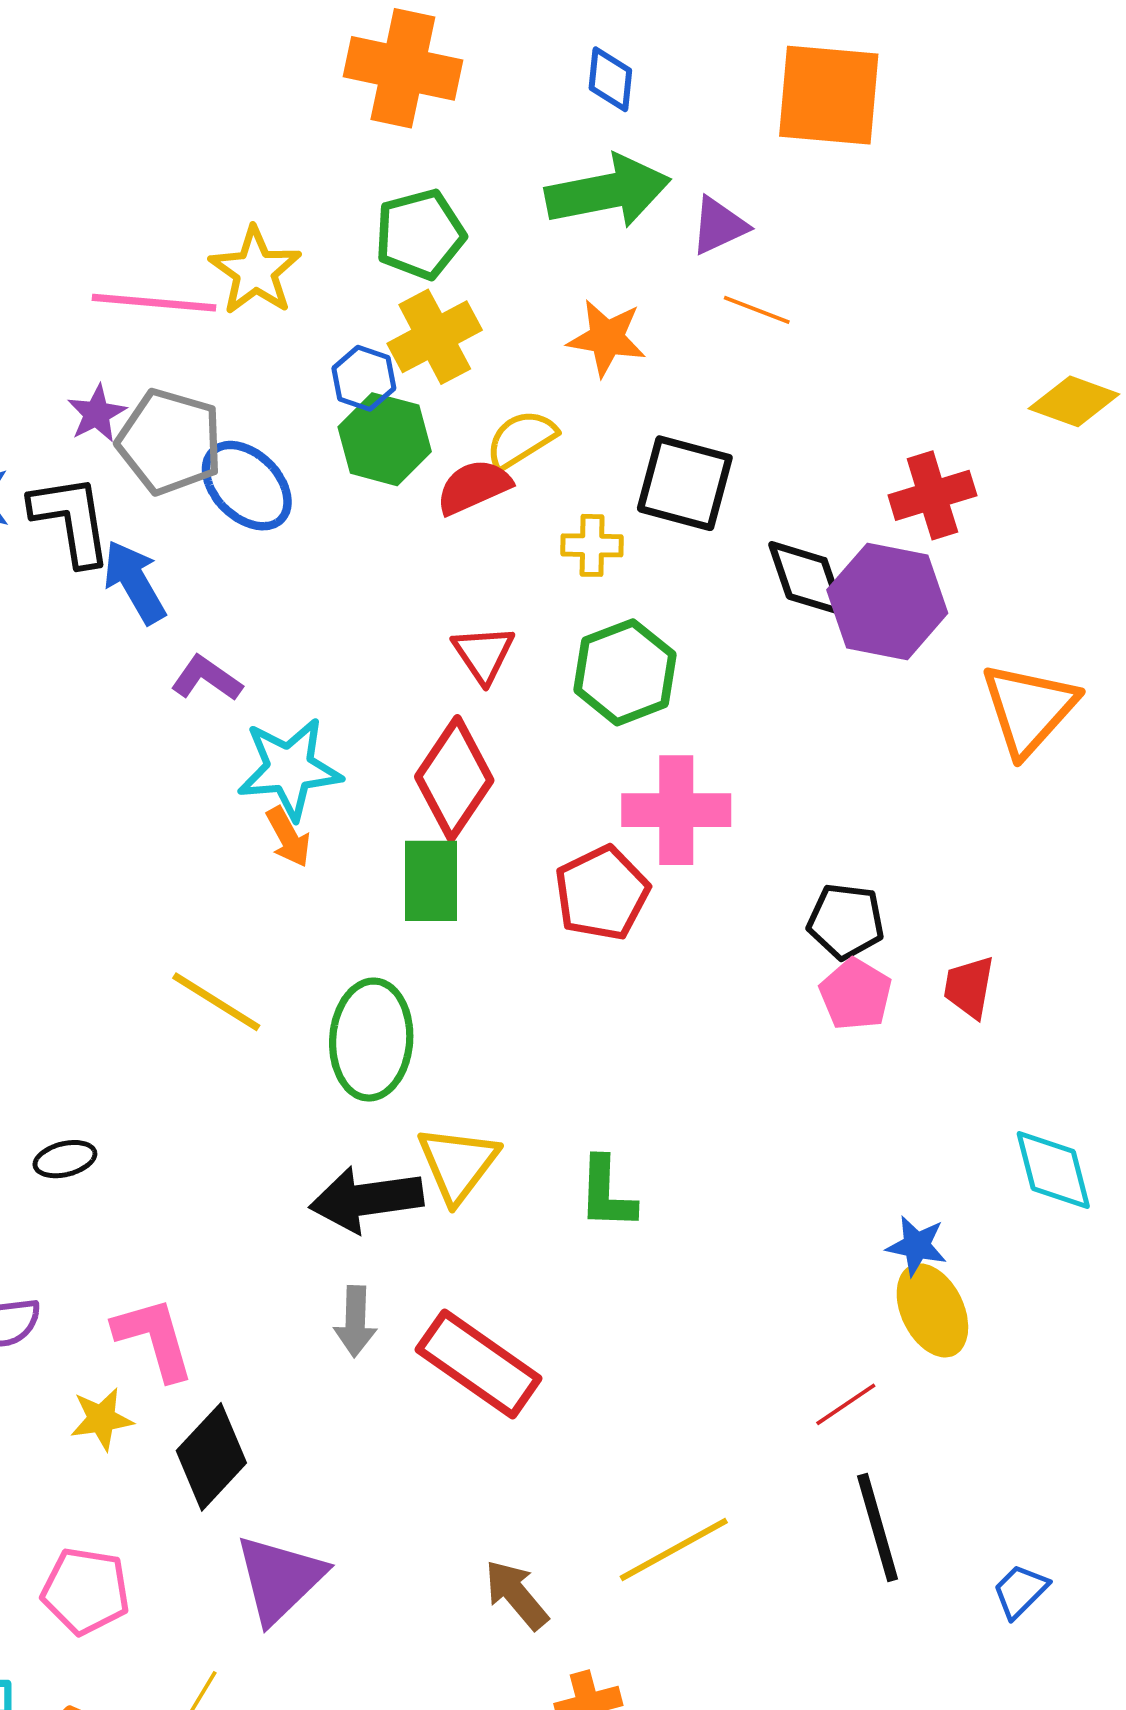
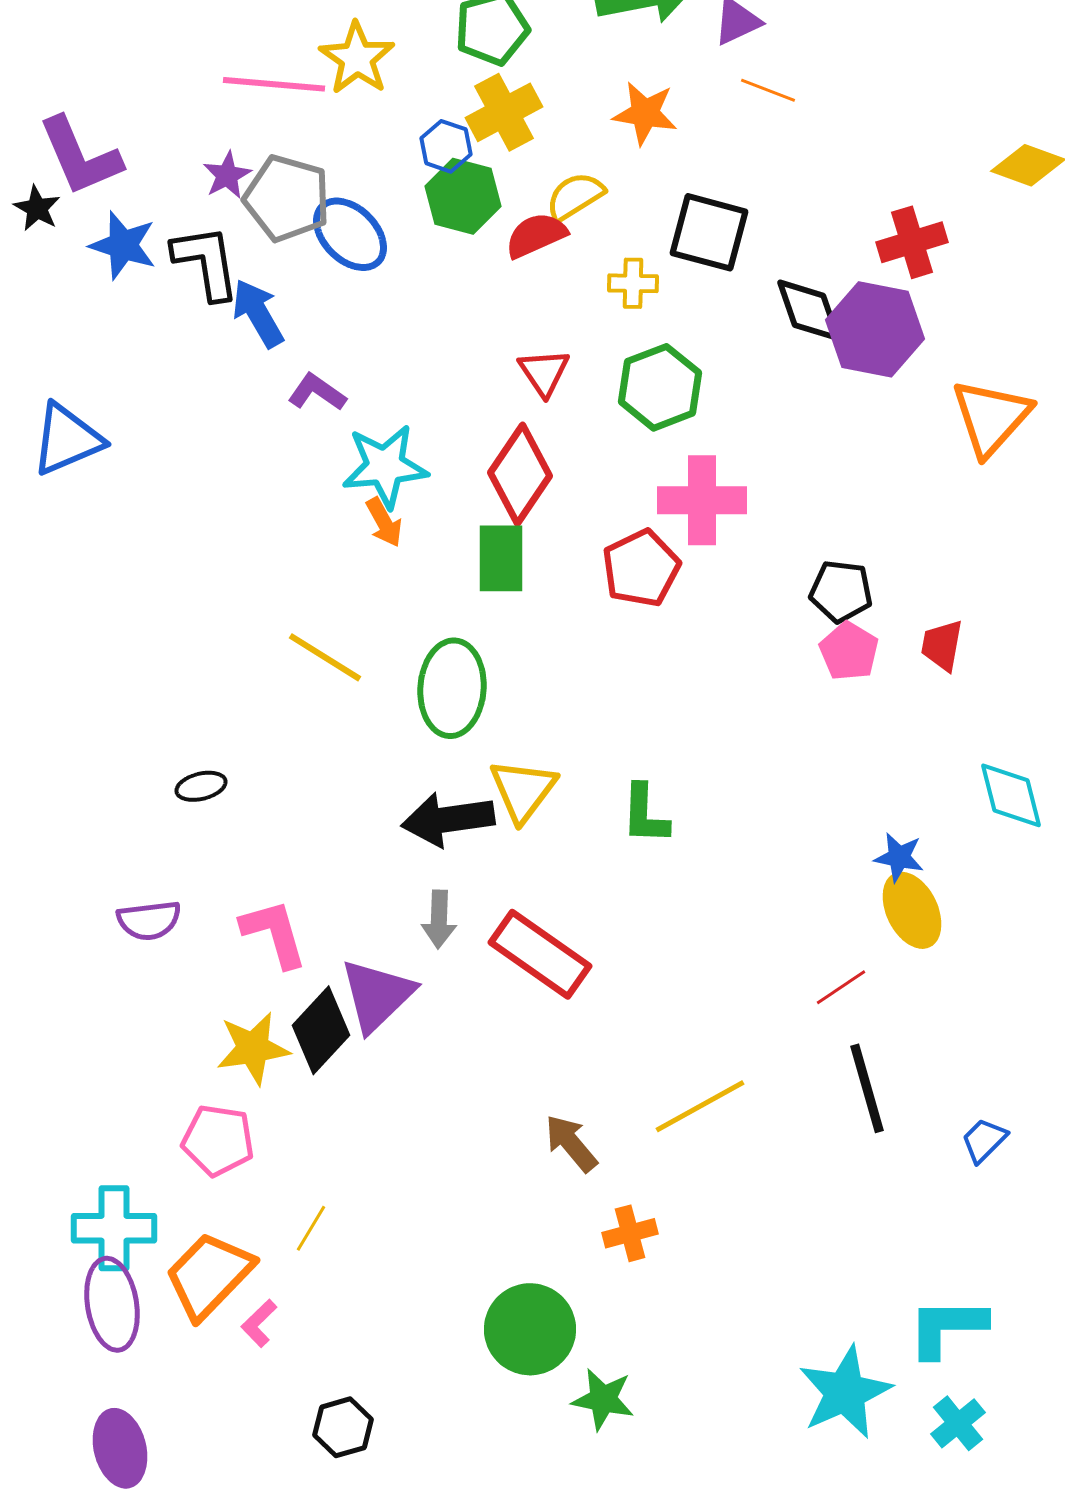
yellow star: (102, 1419) -> (253, 1048), moved, size x1.4
purple triangle: (280, 1579) -> (377, 995), moved

